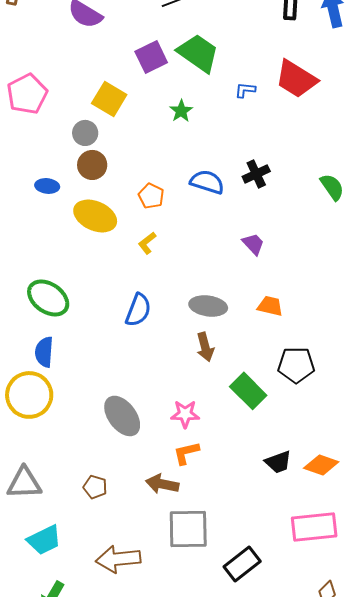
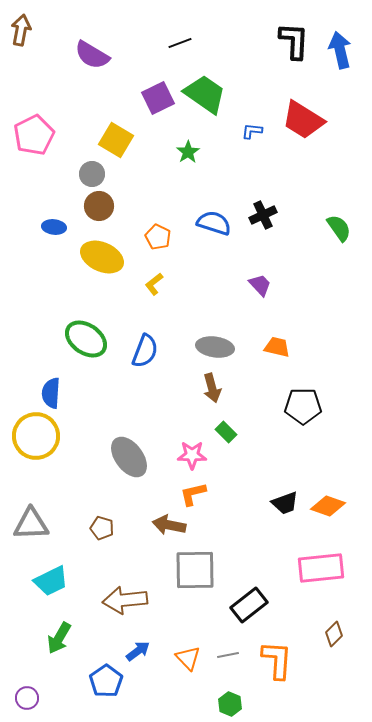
green ellipse: (48, 298) -> (86, 339), moved
green rectangle: (248, 391) -> (226, 432), moved, size x0.6

